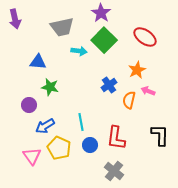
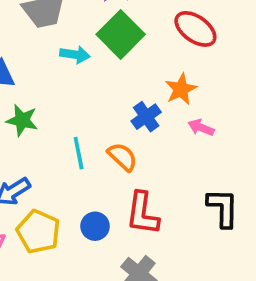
blue cross: (109, 85) -> (146, 117), moved
orange semicircle: (129, 100) -> (122, 157), moved, turned 120
cyan line: (81, 122) -> (79, 153), moved

